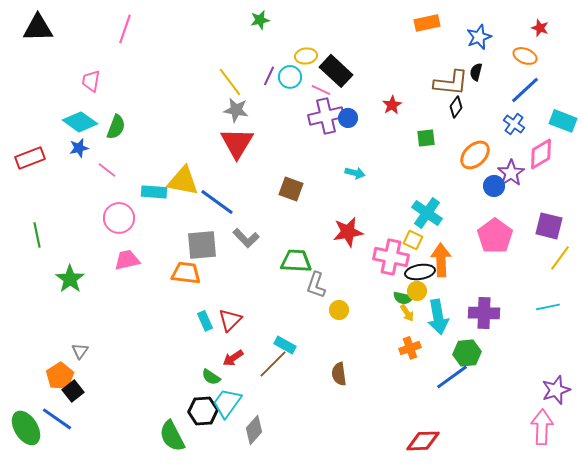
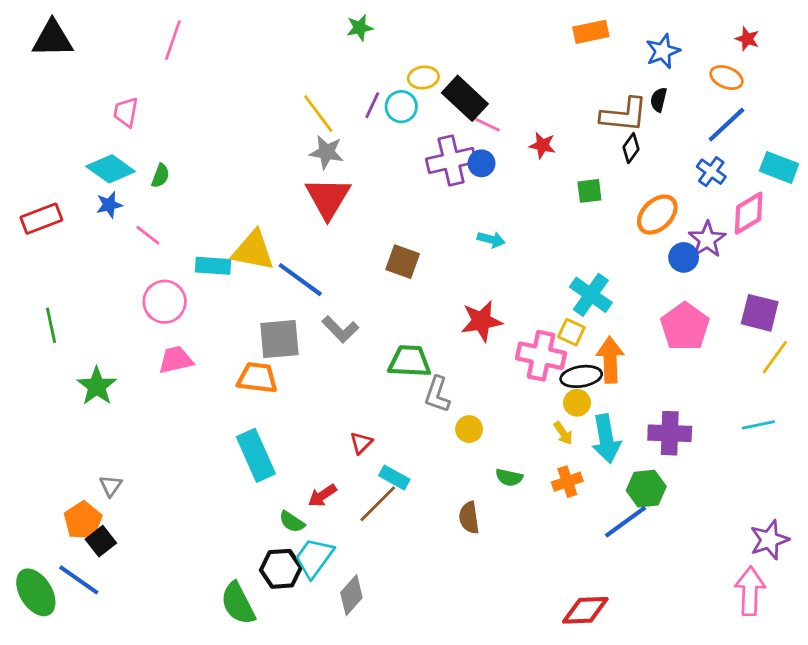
pink line: (321, 90) -> (487, 125), moved
red star: (392, 105) -> (542, 145), turned -30
green semicircle: (116, 127) -> (160, 176), size x0.7
green semicircle: (403, 298) -> (509, 477), moved
red triangle: (230, 320) -> (361, 443), moved, size x0.7
cyan rectangle: (205, 321) -> (256, 455), moved, size x1.8

